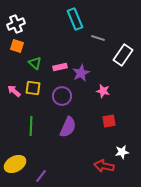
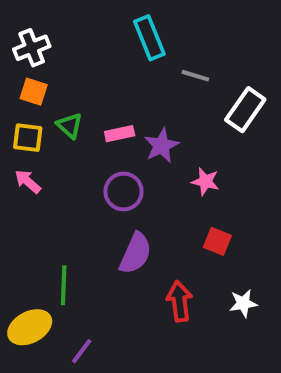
yellow square: (33, 88) -> (28, 138), moved
red square: (109, 121) -> (217, 241), turned 32
green line: (31, 126) -> (64, 285), moved
red arrow: (104, 166) -> (179, 301), moved, turned 72

